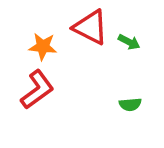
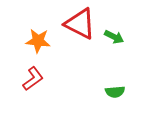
red L-shape: (37, 90) -> (33, 79), size x0.7

